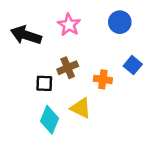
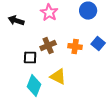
black arrow: (26, 35) -> (16, 21), size x0.7
orange cross: (103, 79) -> (75, 47), moved

